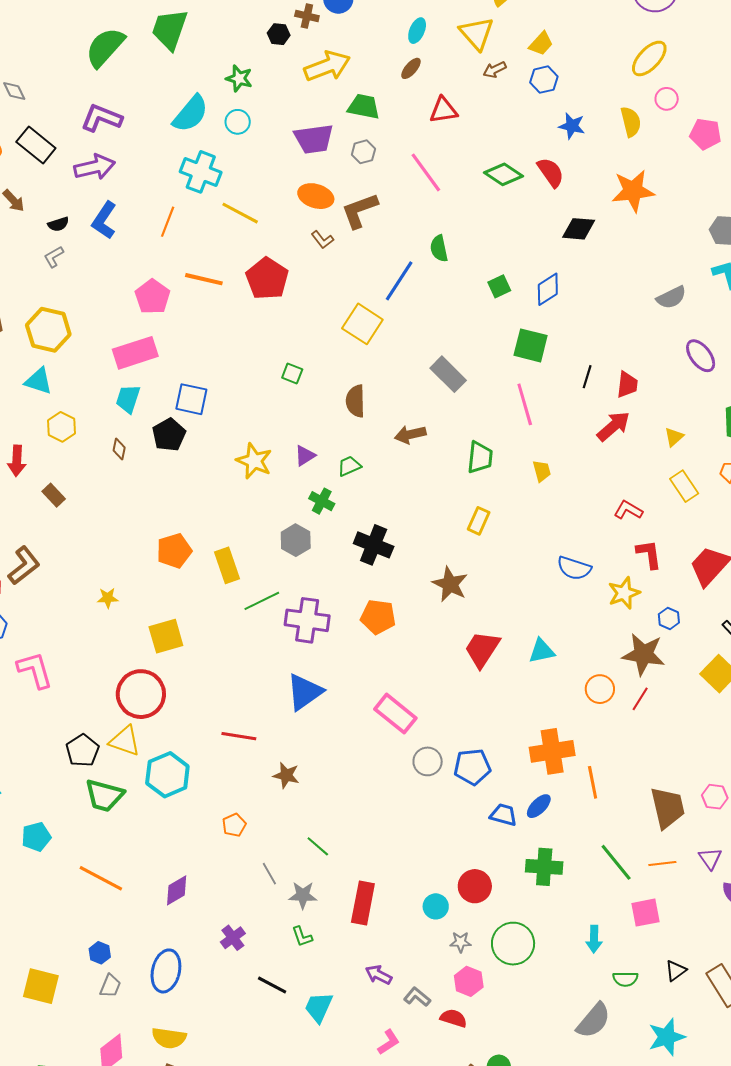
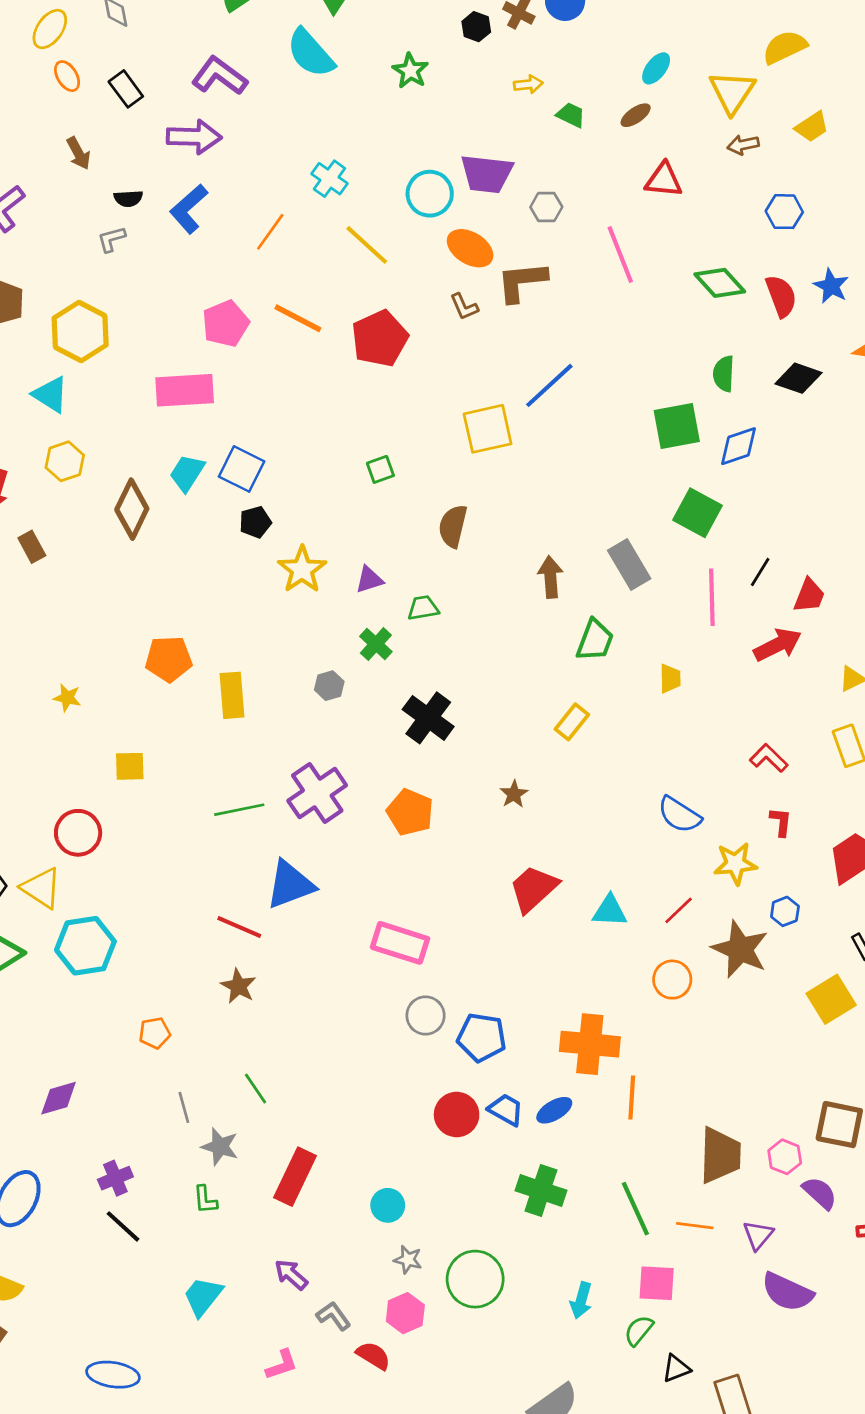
yellow arrow: (327, 66) -> (528, 84), size x0.5
blue hexagon: (544, 80) -> (784, 212), moved
green trapezoid: (364, 107) -> (571, 115), moved, size x0.7
cyan semicircle: (191, 114) -> (310, 53), moved, turned 84
cyan circle: (238, 122) -> (430, 194), moved, size x1.4
blue star: (572, 126) -> (831, 286), moved
black rectangle: (36, 145) -> (126, 89), size x0.7
cyan cross: (201, 172) -> (329, 179), size x0.7
green semicircle: (439, 248) -> (724, 374), moved
green square: (499, 286) -> (677, 426), size x1.6
yellow square: (362, 324) -> (488, 429), turned 30
green square: (292, 373) -> (380, 469), turned 35
gray rectangle: (448, 374) -> (629, 565), moved
cyan trapezoid: (128, 399) -> (187, 473), moved
pink line: (525, 404) -> (712, 597), moved
brown arrow: (410, 434) -> (550, 577), moved, turned 84
black pentagon: (169, 435) -> (255, 522), moved, size x0.7
brown diamond: (119, 449) -> (132, 509), size x2.0
gray hexagon: (296, 540) -> (329, 686), size x0.7
red L-shape: (649, 554) -> (781, 822), size x0.7
brown star: (450, 584) -> (514, 794), size x0.6
green line: (262, 601) -> (239, 810), moved
purple cross: (307, 620) -> (317, 793), turned 33
yellow square: (166, 636) -> (130, 766), size x0.7
red circle: (141, 694) -> (78, 833), size x0.7
red line: (640, 699) -> (679, 910), moved
pink rectangle: (395, 714) -> (400, 943), turned -36
red line: (239, 736) -> (239, 927), moved
red circle: (475, 886) -> (457, 1115), moved
green semicircle: (625, 979) -> (639, 1330), moved, turned 115
black line: (272, 985) -> (123, 1226), moved

